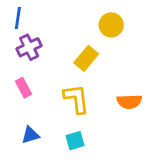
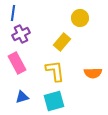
pink rectangle: (23, 88) -> (17, 63), size x1.5
cyan square: (75, 141) -> (54, 101), size x1.5

